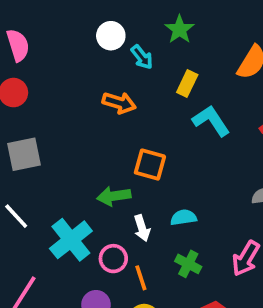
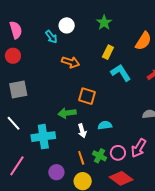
cyan arrow: (142, 57) -> (51, 37), moved
cyan cross: (71, 240) -> (43, 137), turned 30
pink circle: (113, 259) -> (118, 153), moved
green cross: (188, 264) -> (100, 156), moved

